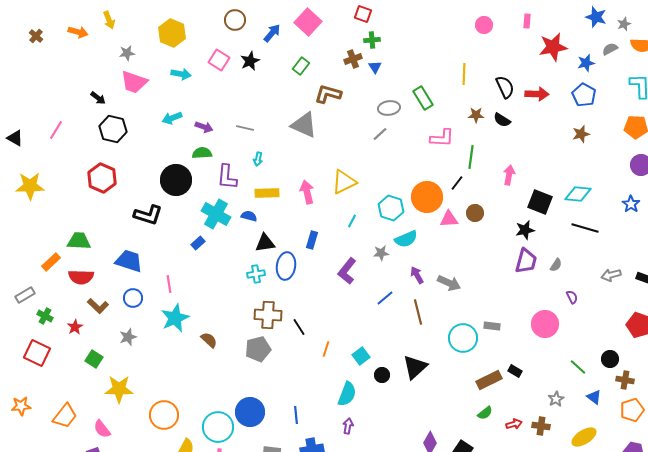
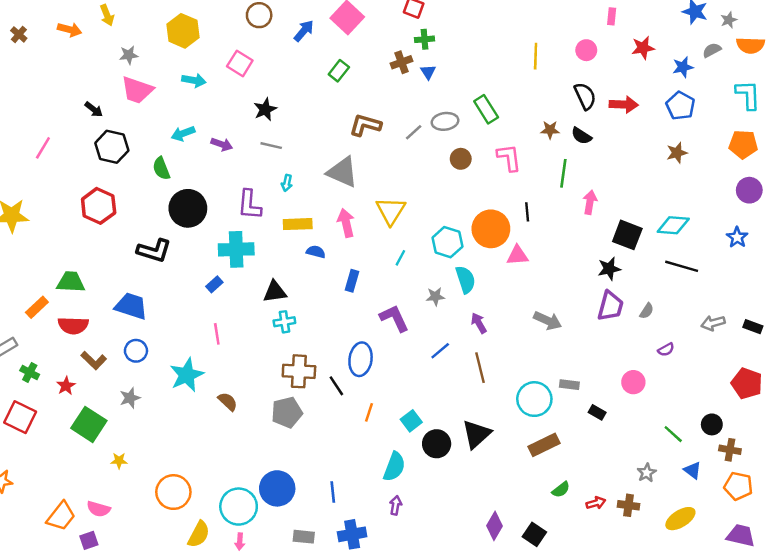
pink circle: (484, 25) -> (586, 50), moved
red star: (553, 47) -> (643, 48), size x0.7
black star: (250, 61) -> (265, 109), moved
yellow line: (464, 74) -> (536, 56), moved
brown L-shape: (328, 94) -> (365, 125), moved
gray triangle: (304, 125) -> (342, 172), moved
gray line: (380, 134) -> (414, 132), moved
pink L-shape: (442, 138) -> (509, 158), turned -100
green semicircle: (202, 153) -> (161, 168), moved, turned -108
green line: (471, 157) -> (563, 173), moved
yellow triangle: (344, 182) -> (391, 211), turned -32
black line: (457, 183) -> (527, 212), turned -42
brown circle: (475, 213) -> (461, 159), moved
cyan cross: (216, 214) -> (236, 249), turned -32
blue semicircle: (249, 216) -> (316, 252), moved
cyan semicircle: (406, 239) -> (466, 280), turned -85
black triangle: (265, 243) -> (275, 292), moved
blue ellipse: (286, 266) -> (361, 359), moved
purple L-shape: (347, 271) -> (394, 318), turned 116
gray arrow: (449, 283) -> (548, 321), moved
pink line: (169, 284) -> (217, 334), moved
purple semicircle: (572, 297) -> (666, 350), turned 88
pink circle: (545, 324) -> (633, 382), size x0.7
green square: (94, 359) -> (89, 424), size x1.6
black rectangle: (515, 371) -> (597, 412), moved
black circle: (382, 375) -> (437, 444), size x1.5
brown rectangle: (489, 380) -> (544, 445), moved
yellow star: (119, 389) -> (119, 461), size x0.5
orange pentagon: (632, 410) -> (738, 486), turned 30
orange trapezoid: (65, 416) -> (61, 516), moved
pink semicircle: (102, 429) -> (99, 509), turned -36

